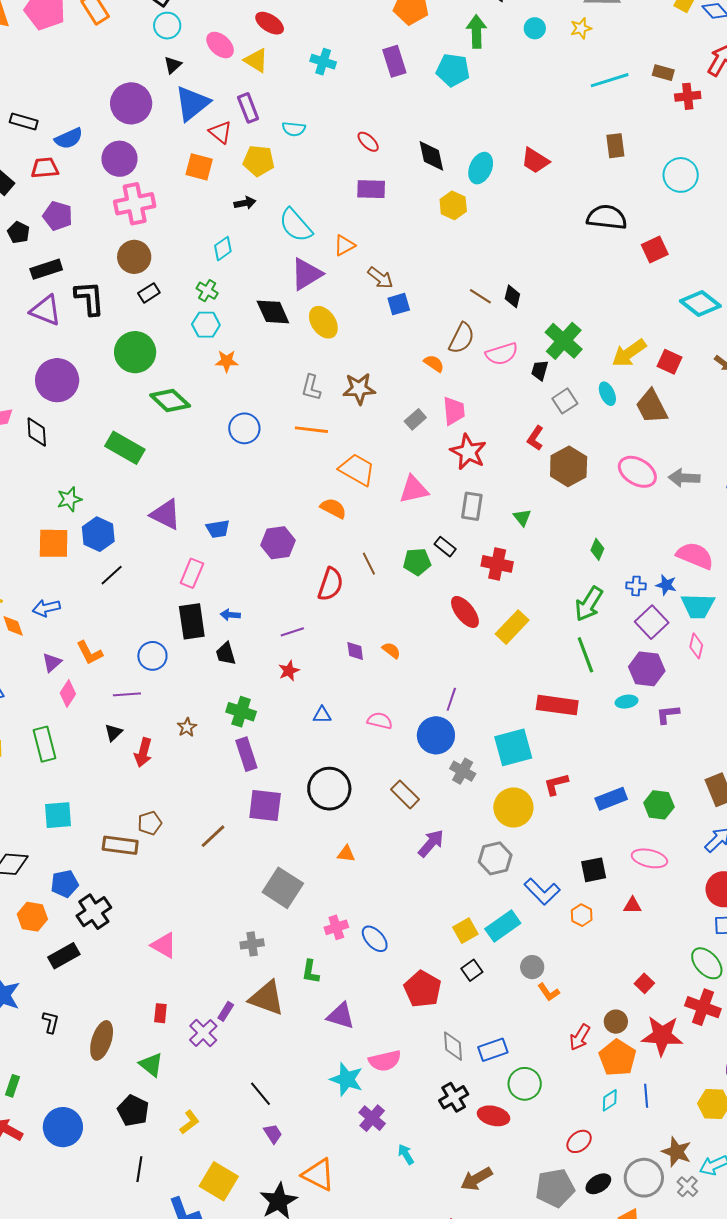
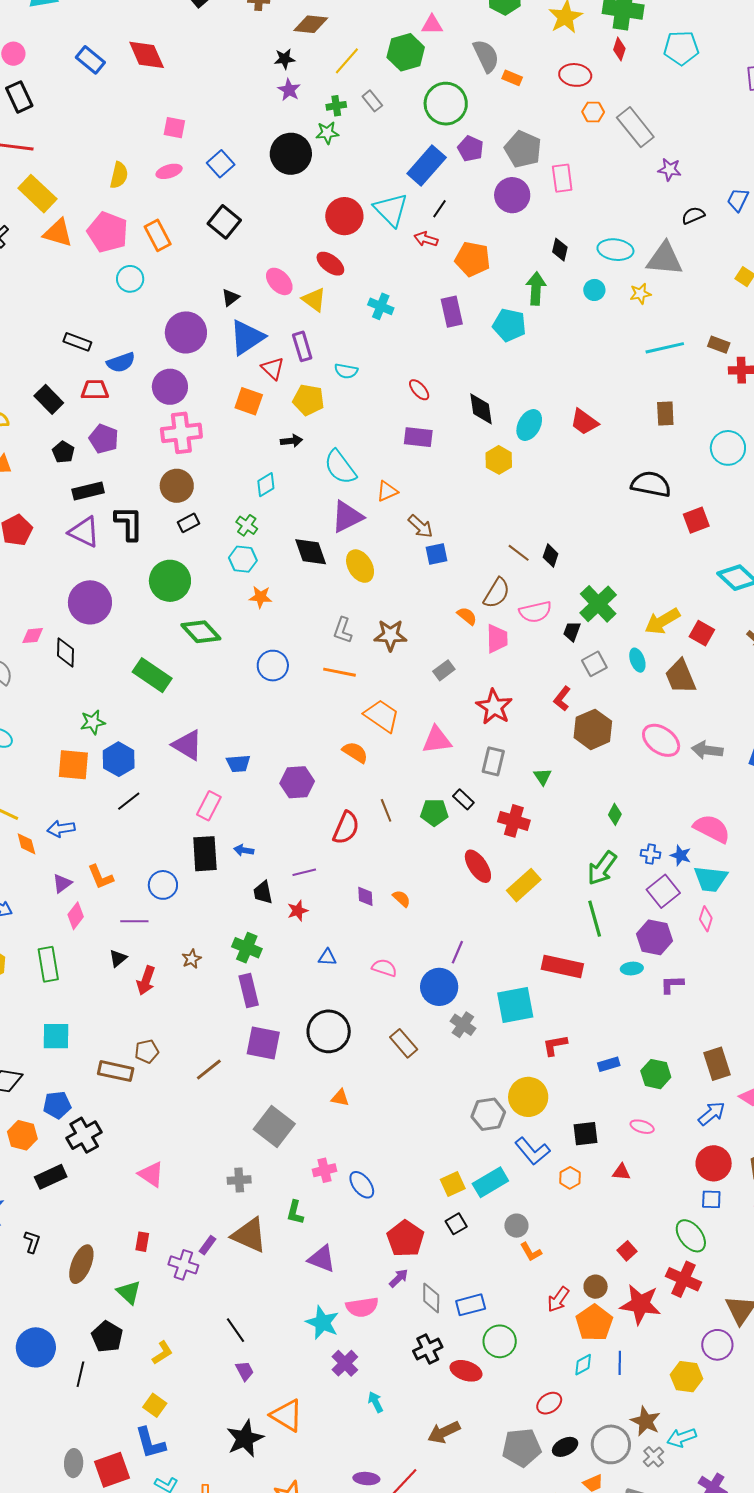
cyan circle: (167, 26) -> (130, 279), moved
pink trapezoid: (454, 411) -> (497, 639), moved
black trapezoid: (226, 654) -> (263, 892), moved
blue rectangle: (611, 799) -> (609, 1064), size x0.7
yellow circle: (513, 808) -> (528, 1097), moved
purple arrow: (431, 843) -> (399, 1278), moved, size x0.7
pink ellipse: (649, 858) -> (642, 1127), size x0.7
purple cross: (203, 1033) -> (183, 1265), turned -32
black line: (139, 1169) -> (80, 1374), moved
yellow square: (219, 1181) -> (155, 1405), moved, size x0.6

